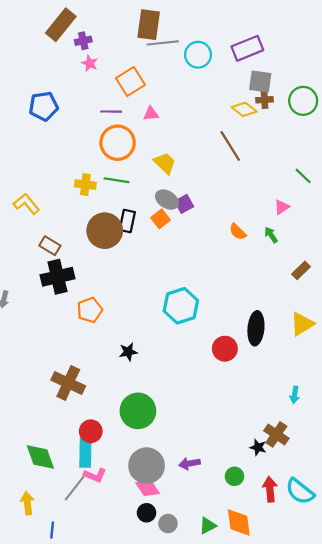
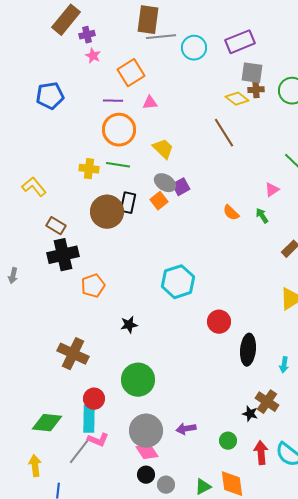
black ellipse: (256, 328) -> (248, 350), moved
green diamond: (40, 457) -> (47, 423), turned -64

